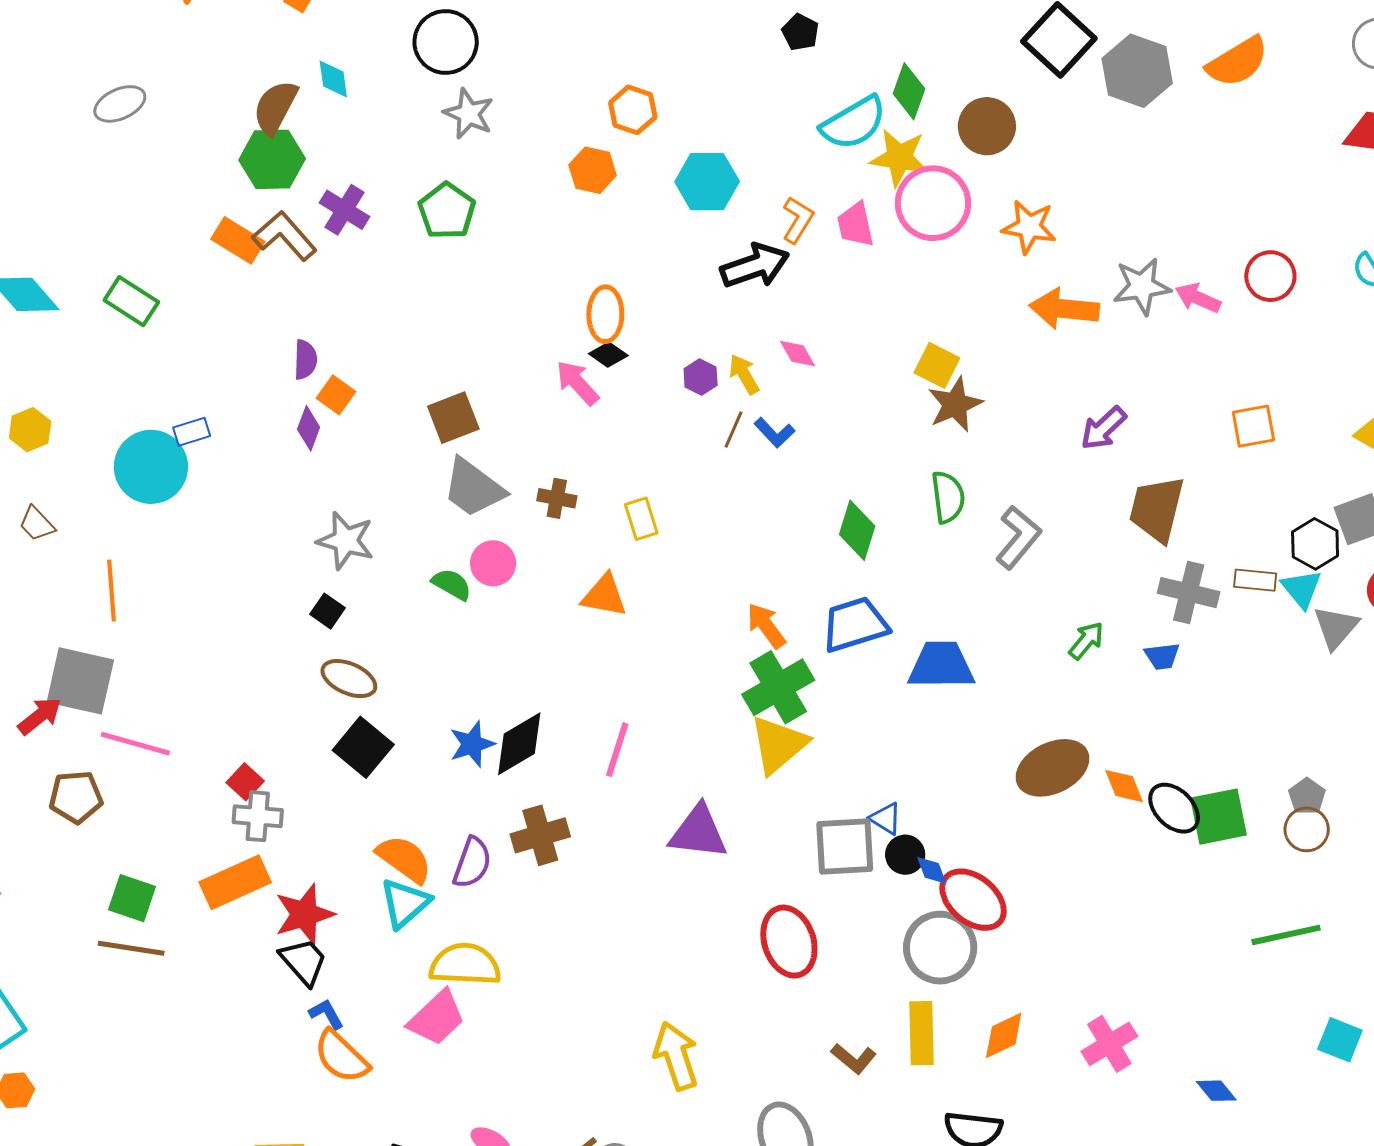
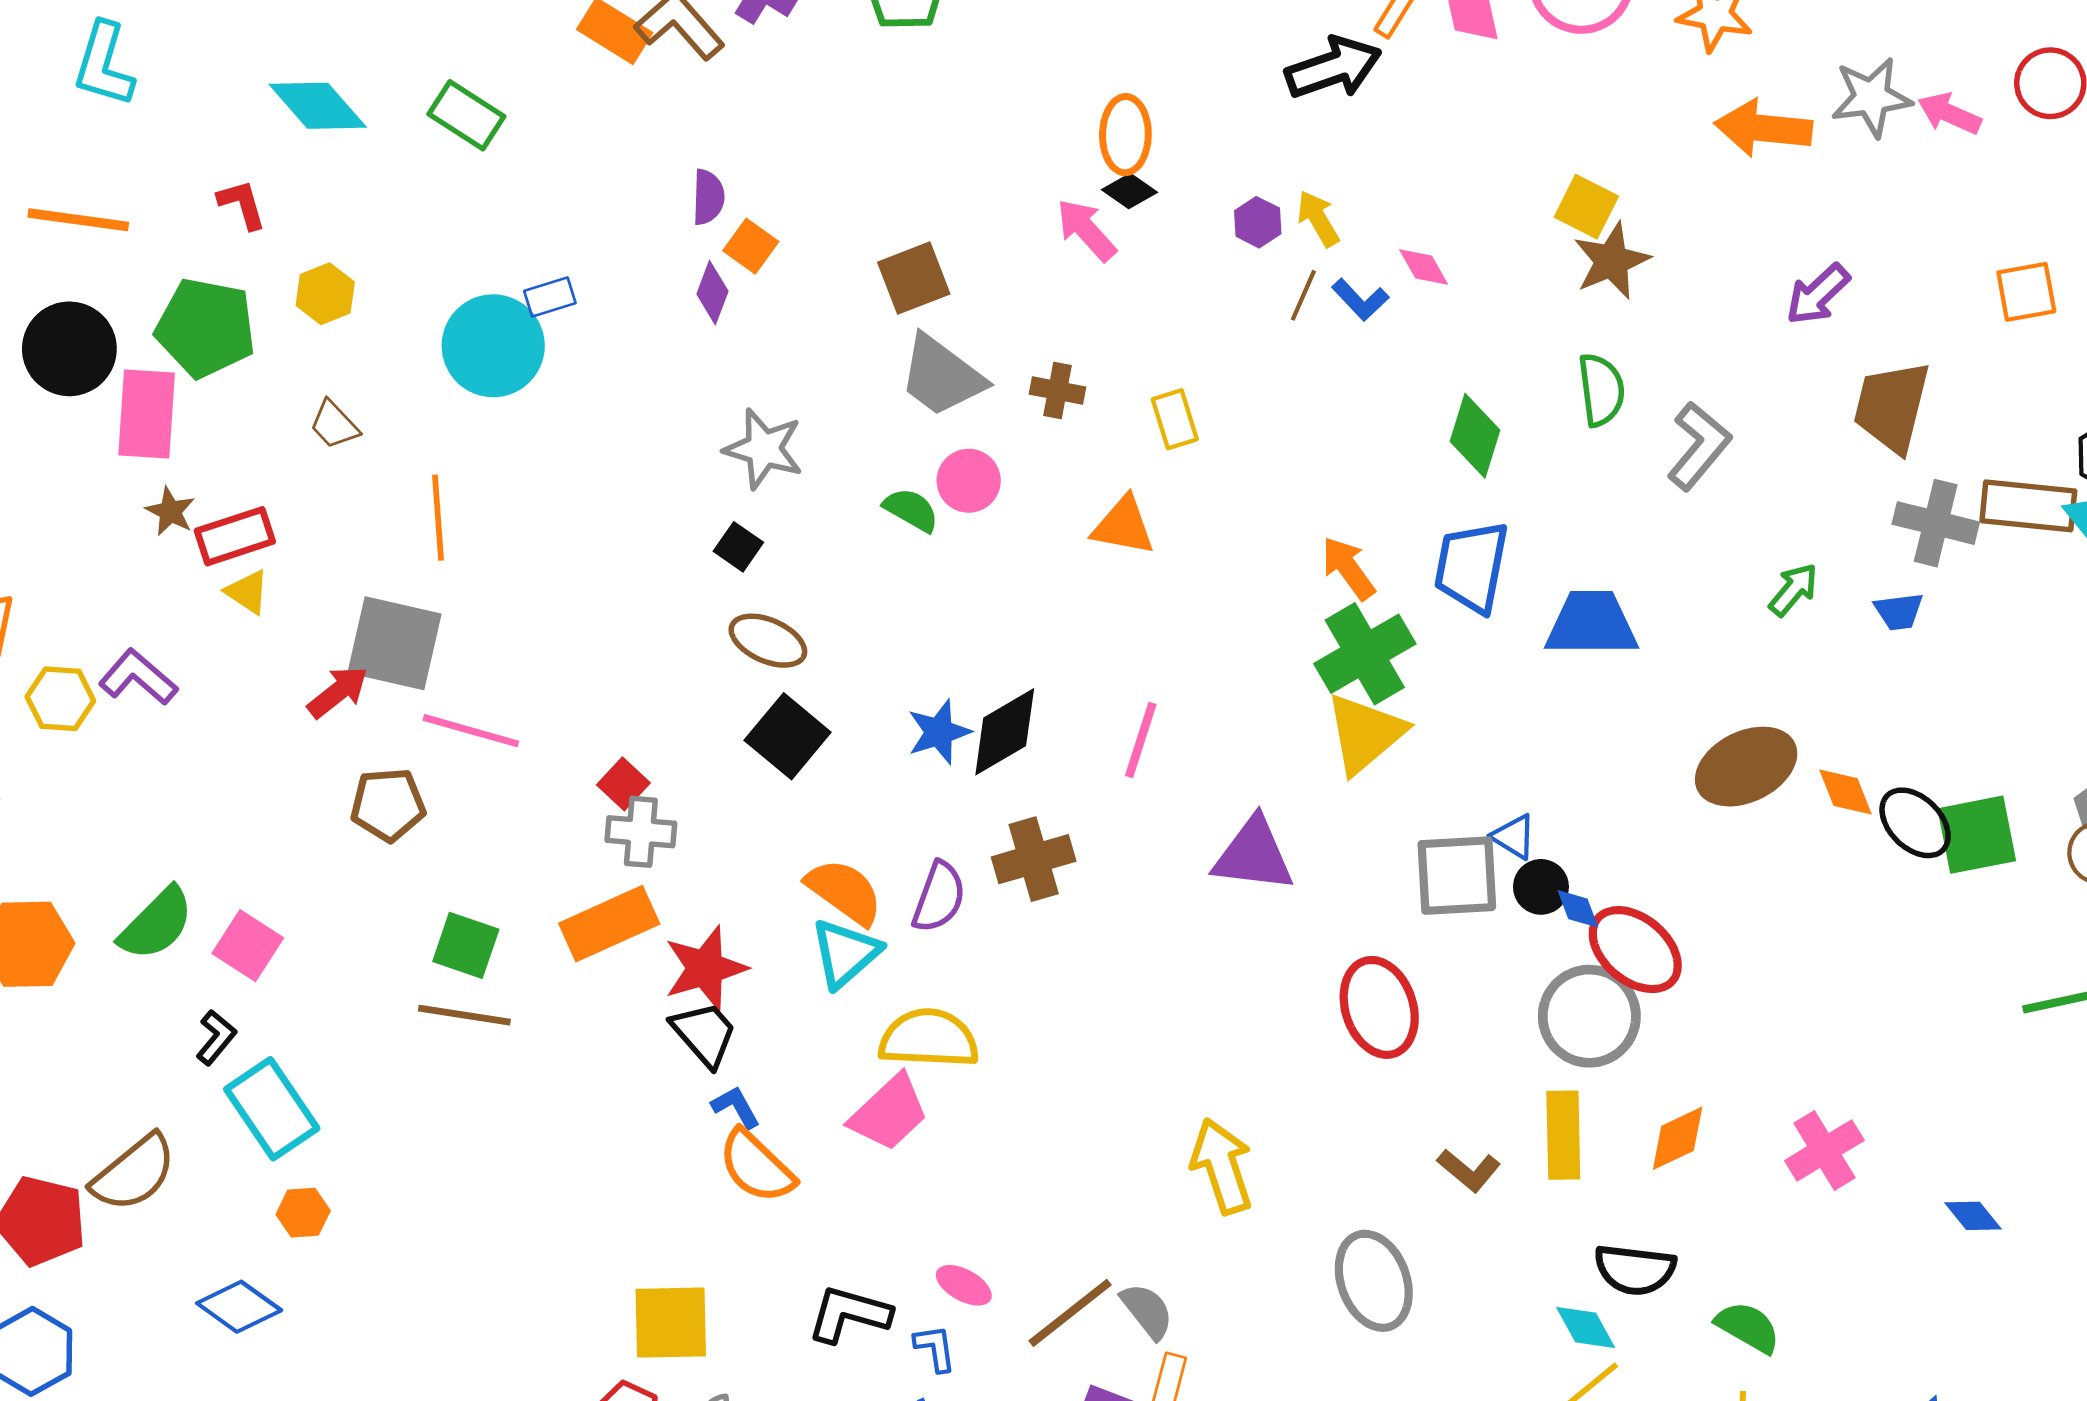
pink diamond: (797, 353) -> (1424, 267), moved
brown rectangle: (1255, 580) -> (2028, 506), size x1.6
blue trapezoid: (855, 625) -> (1471, 567), turned -62

